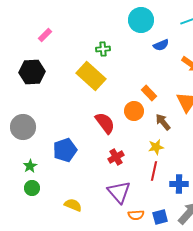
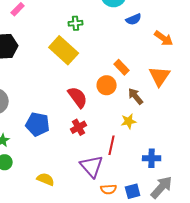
blue pentagon: (65, 150) -> (38, 124), turned 30
red cross: (116, 157) -> (79, 127), moved
red line: (154, 171) -> (112, 145), moved

